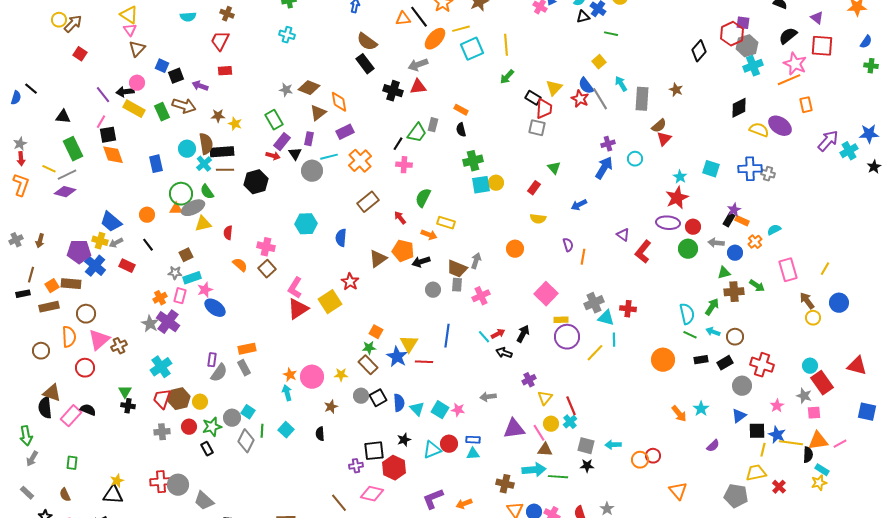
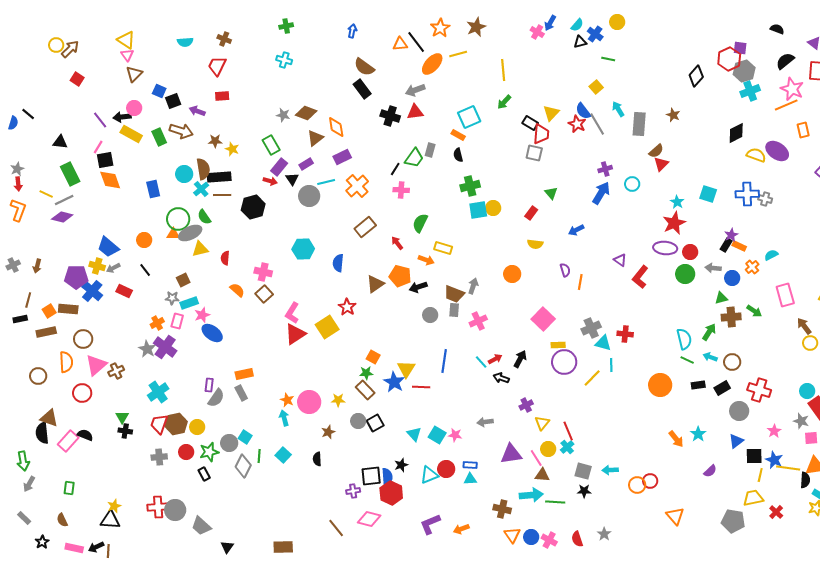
cyan square: (472, 49) -> (469, 117), moved
purple rectangle: (309, 139) -> (306, 164), turned 48
blue semicircle: (399, 403) -> (387, 477), moved

